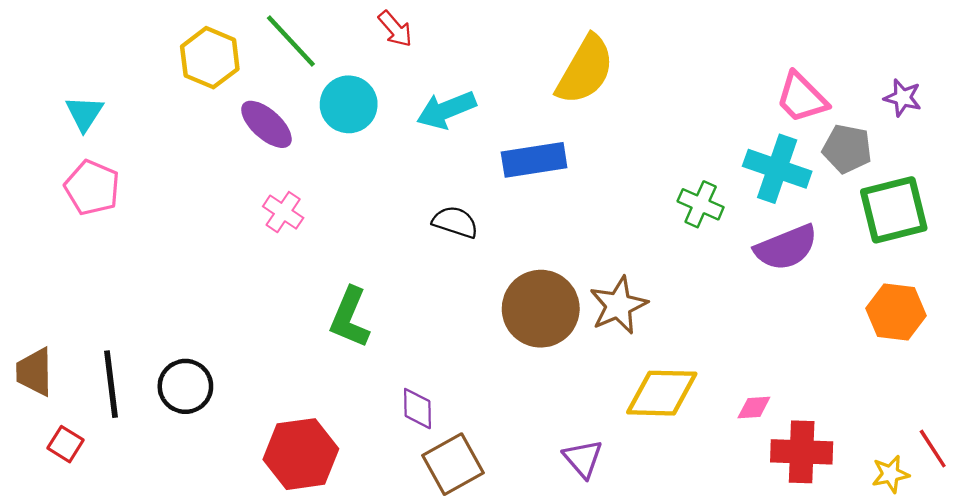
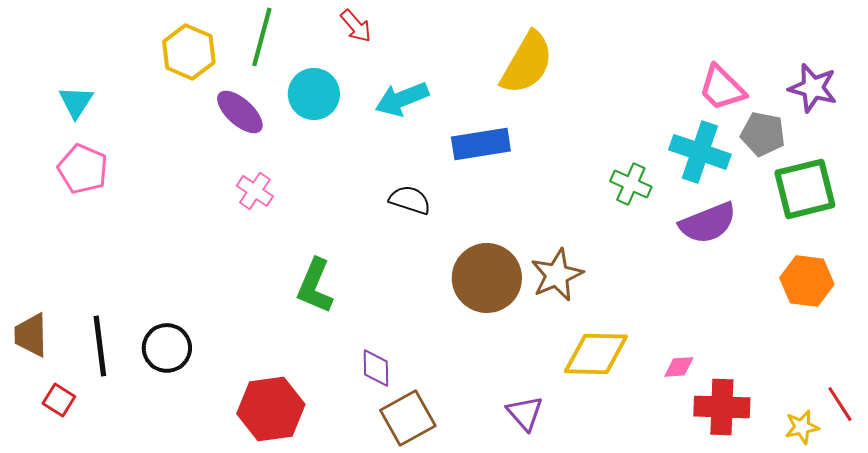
green line: (291, 41) -> (262, 37), turned 58
purple star: (903, 98) -> (813, 88), size x1.4

